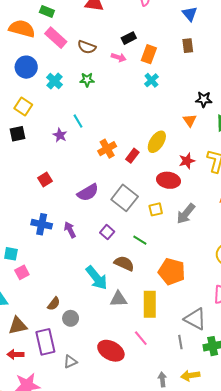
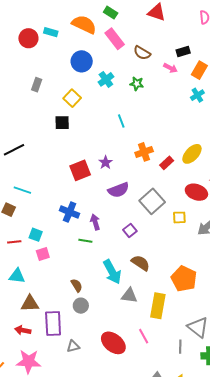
purple star: (60, 135) -> (106, 162), moved
red square: (45, 179) -> (80, 170), size x1.5
green line: (140, 240) -> (85, 241), moved, turned -32
brown semicircle: (54, 304) -> (77, 285), moved, turned -80

